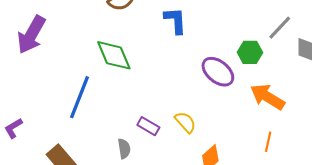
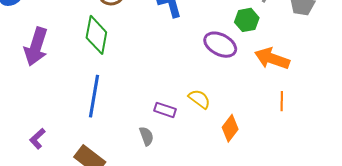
green diamond: (114, 55) -> (96, 35), moved, turned 45

